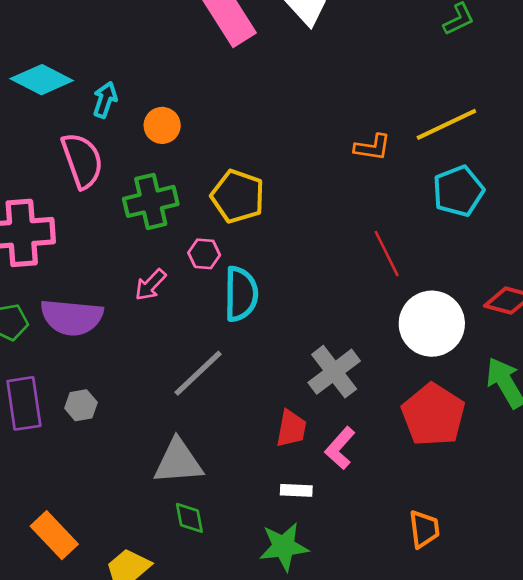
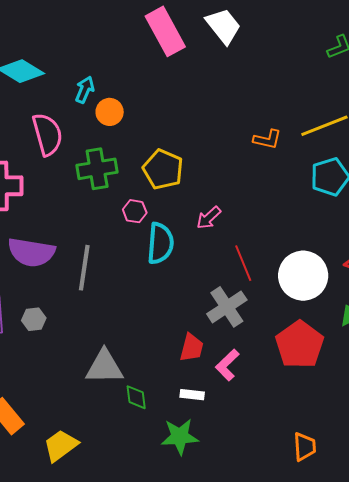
cyan arrow: (105, 100) -> (85, 90), moved
red line: (387, 254) -> (243, 263), moved
pink arrow: (150, 285) -> (209, 218), moved
gray line: (198, 373) -> (84, 268), moved, turned -42
green diamond: (189, 518) -> (136, 397), moved
orange trapezoid: (424, 529) -> (305, 447), moved

